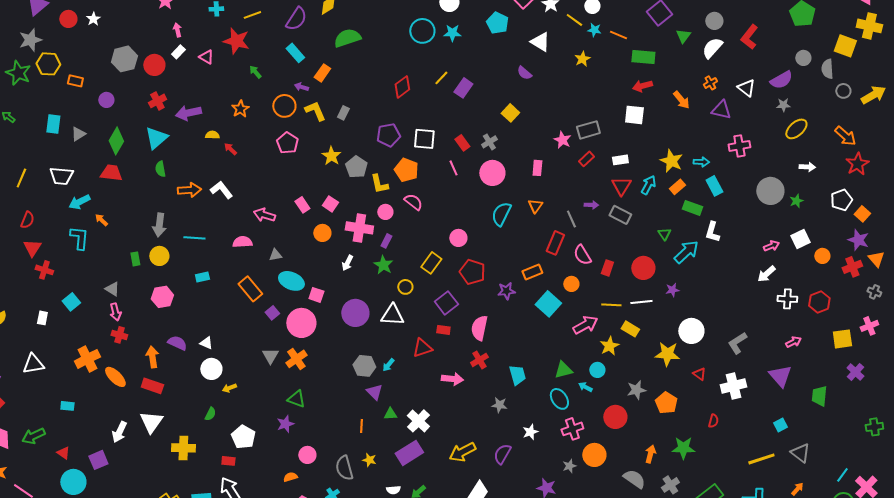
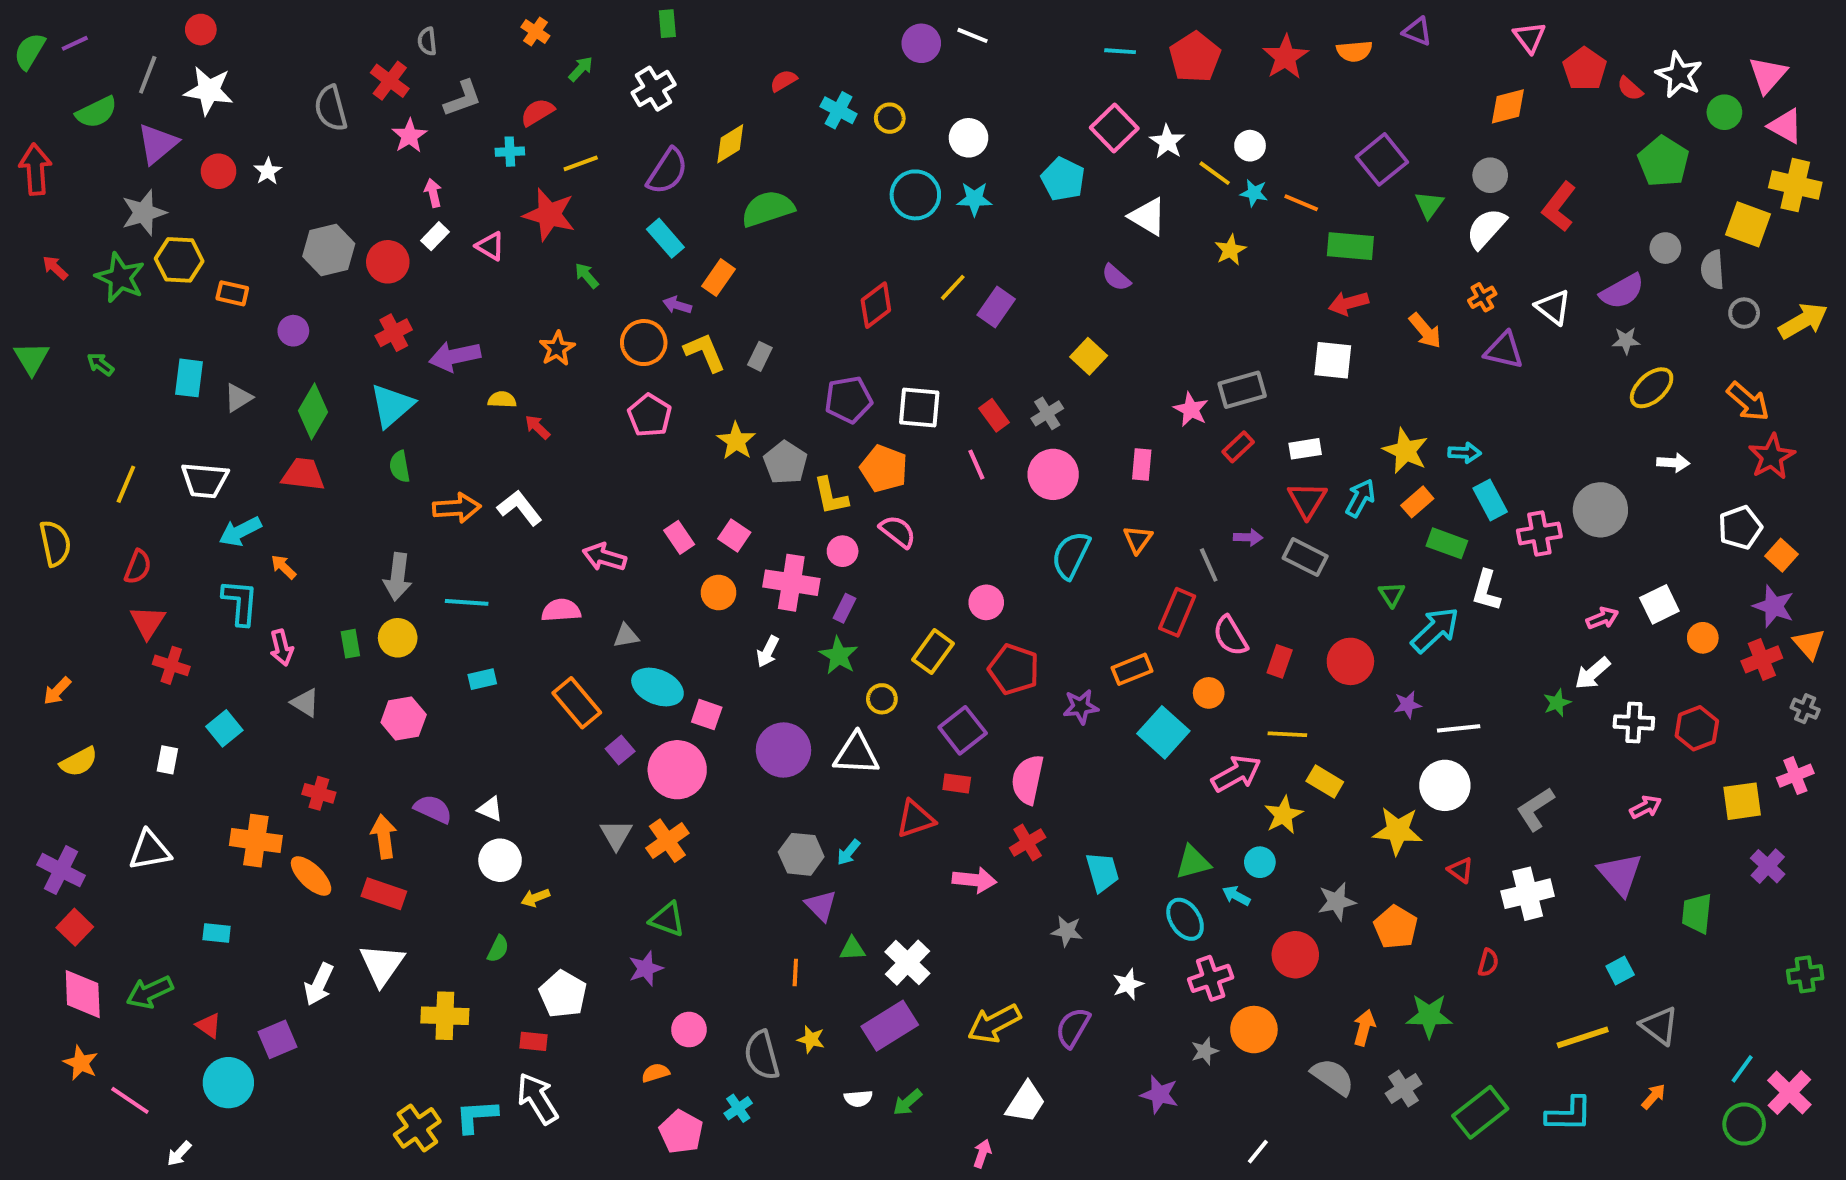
pink cross: (739, 146) -> (1539, 533), moved
green star: (796, 201) -> (1557, 703), moved
white line: (641, 302) -> (1459, 728), moved
pink arrow: (115, 312) -> (282, 648), moved
orange cross: (87, 359) -> (256, 841), turned 35

